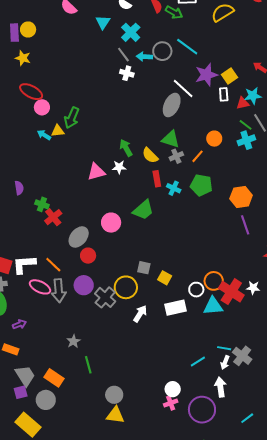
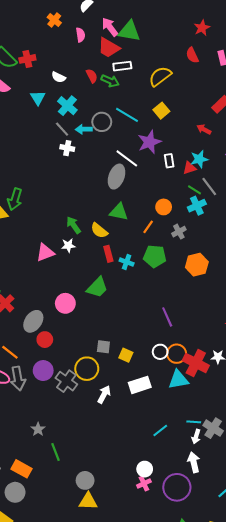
yellow square: (229, 76) -> (161, 111), moved
gray cross: (176, 156) -> (179, 232), moved
purple line: (245, 225) -> (167, 317), moved
white circle: (196, 290) -> (160, 352), moved
cyan line: (198, 361) -> (160, 431), moved

